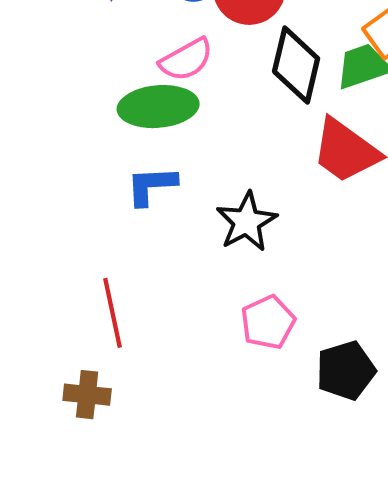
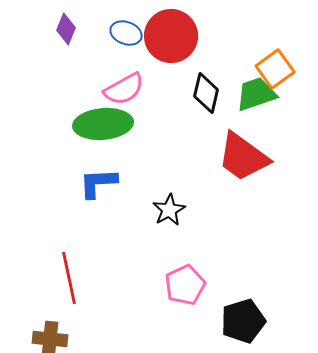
black diamond: (296, 65) -> (206, 93), size x0.7
black star: (247, 222) -> (169, 210), size x0.7

